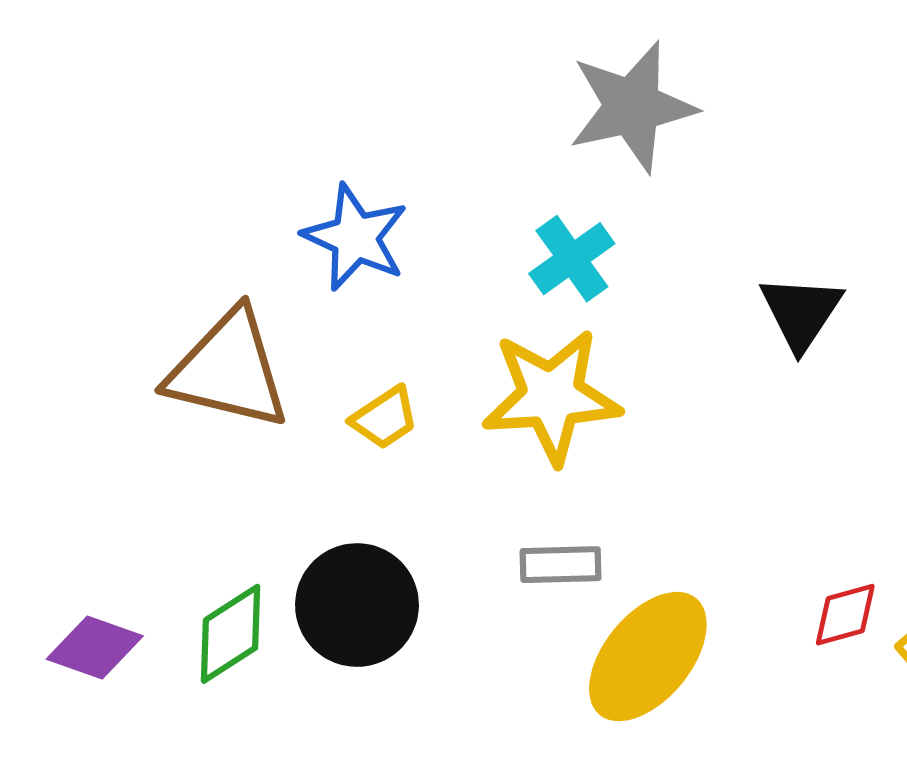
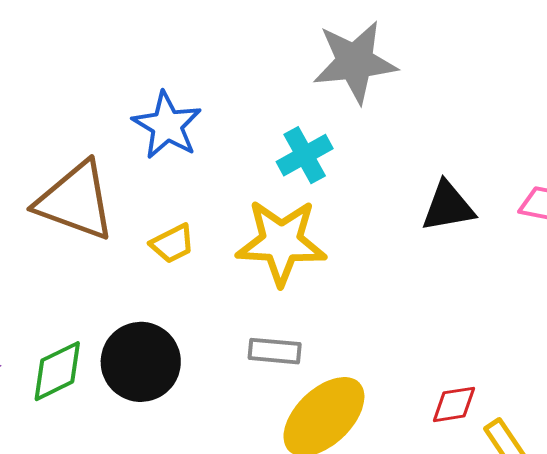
black triangle: (801, 312) -> (448, 207), turned 40

